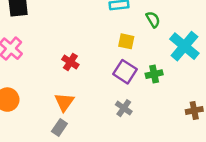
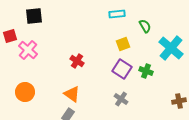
yellow square: (126, 41) -> (123, 44), turned -32
green cross: (154, 74) -> (146, 71), turned 32
orange triangle: (64, 102) -> (72, 94), turned -30

